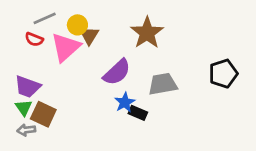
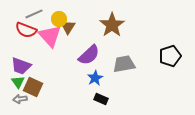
red semicircle: (34, 39) -> (26, 30), size x1.5
pink triangle: (66, 47) -> (50, 36), turned -30
black rectangle: (138, 113) -> (101, 99), moved

